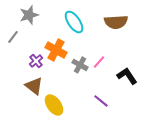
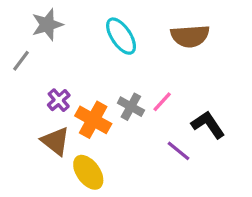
orange cross: (56, 50) -> (93, 120), moved
purple line: (101, 101) -> (179, 151), moved

